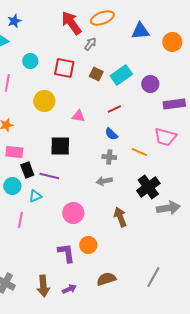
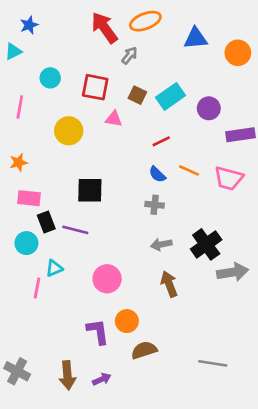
pink triangle: (78, 116) -> (114, 119), moved
orange line: (139, 152) -> (189, 170), moved
gray arrow: (104, 181) -> (161, 244), moved
cyan triangle: (35, 196) -> (54, 268), moved
gray line: (153, 277) -> (213, 363), turned 70
brown semicircle: (106, 279) -> (144, 350), moved

